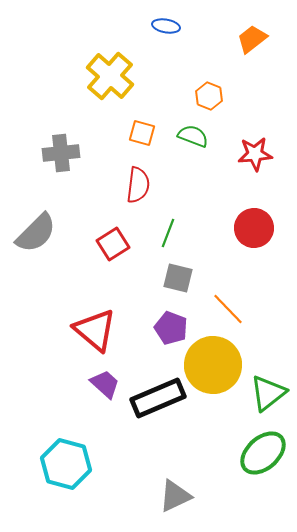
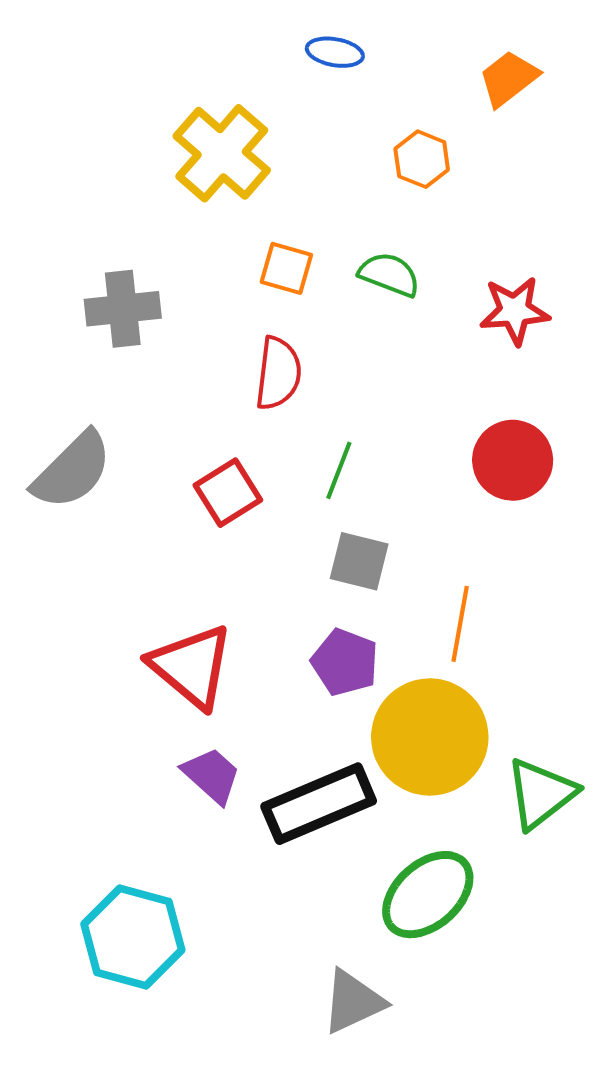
orange hexagon: (209, 96) -> (422, 159), moved
orange line: (228, 309) -> (460, 624), turned 54
green ellipse: (263, 453) -> (428, 895), moved

